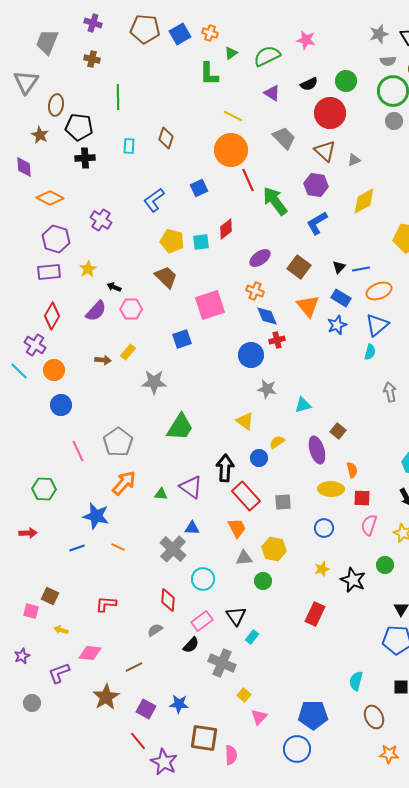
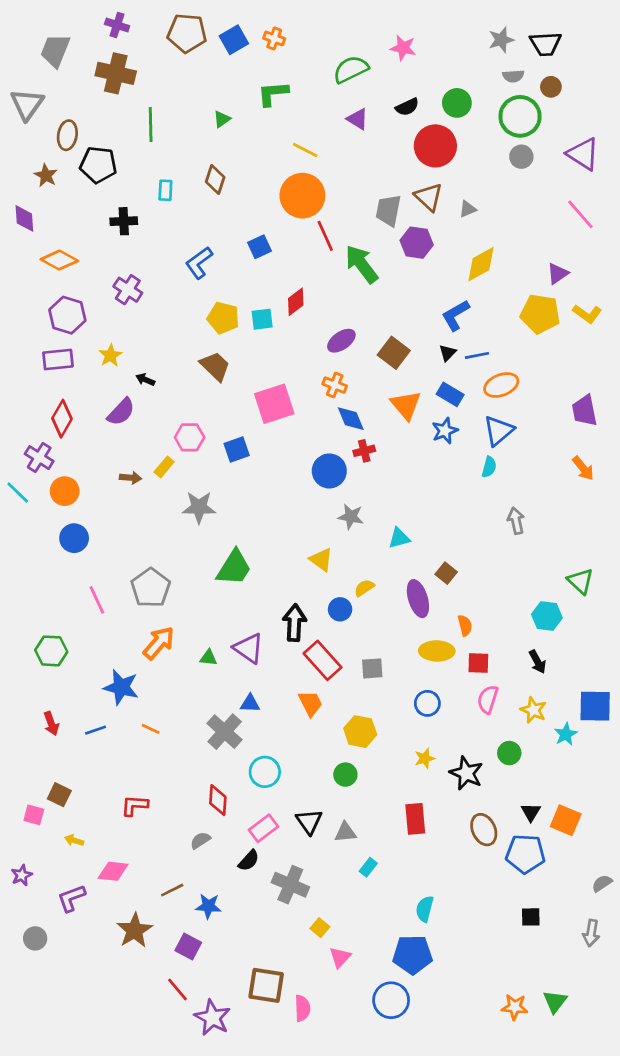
green triangle: (231, 53) -> (222, 119), moved
brown cross: (92, 59) -> (116, 73), size x1.8
green L-shape: (209, 74) -> (273, 94), turned 85
gray trapezoid: (284, 138) -> (388, 210), moved, turned -125
black cross: (85, 158) -> (124, 221), moved
blue L-shape: (317, 223) -> (456, 315), moved
pink hexagon: (131, 309) -> (190, 437), moved
red arrow: (28, 533) -> (51, 724), moved, turned 72
gray triangle: (244, 558) -> (345, 832), moved
red rectangle: (315, 614) -> (415, 819), turned -30
cyan rectangle: (252, 637) -> (368, 867), moved
cyan semicircle: (356, 681) -> (425, 909), moved
blue star: (179, 704) -> (208, 906), moved
brown ellipse: (374, 717) -> (484, 830), moved

